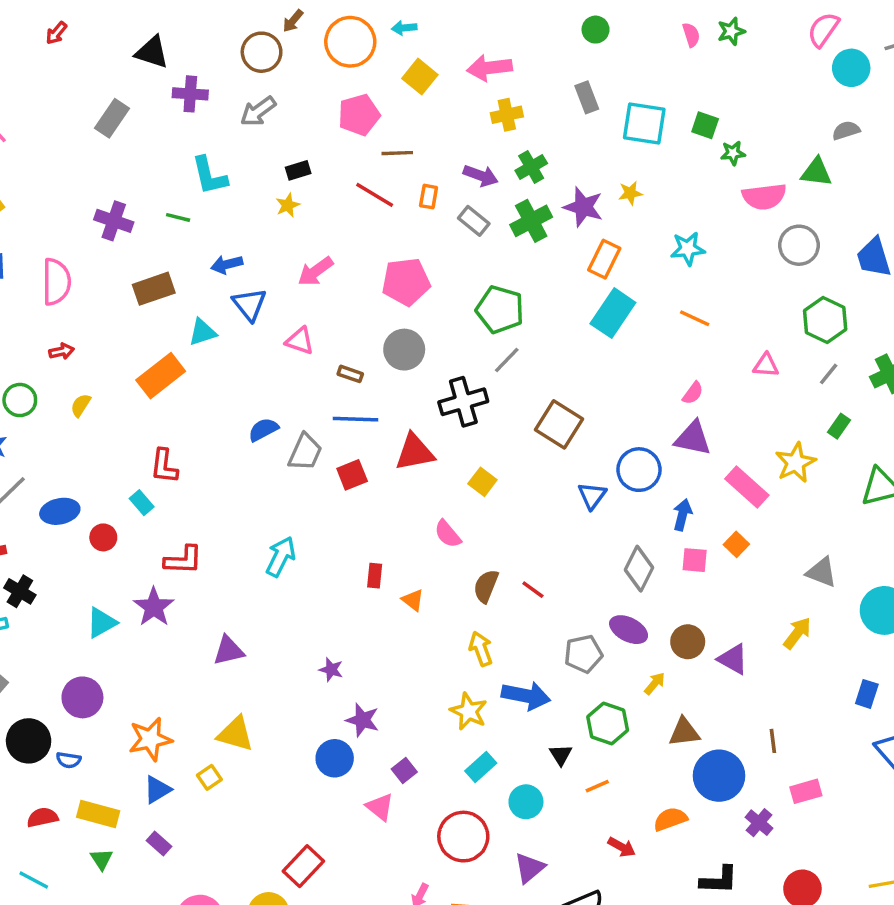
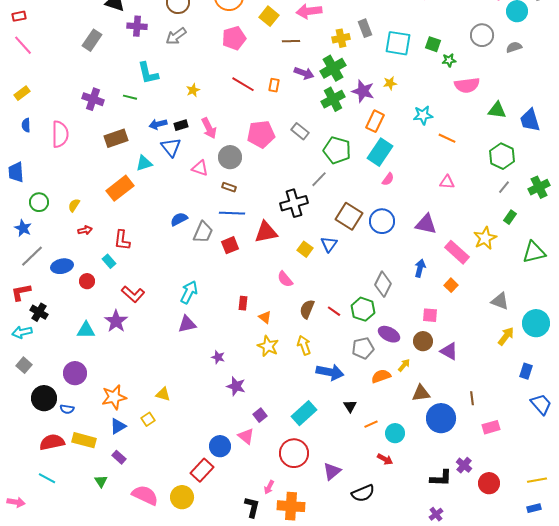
yellow cross: (507, 115) -> (341, 38), moved
brown line: (397, 153) -> (291, 41), moved
green cross: (531, 167) -> (333, 68), size x1.4
black rectangle: (298, 170) -> (181, 125), moved
green triangle: (816, 172) -> (497, 110), moved
gray rectangle: (474, 221) -> (300, 131), moved
gray circle: (799, 245) -> (482, 35), moved
pink arrow: (315, 271) -> (209, 128), turned -80
green pentagon: (500, 310) -> (337, 150), moved
orange line: (695, 318) -> (447, 138), moved
gray circle: (404, 350) -> (230, 157), moved
red arrow: (62, 351) -> (85, 230), moved
pink triangle: (766, 365) -> (447, 182), moved
pink semicircle: (693, 393) -> (388, 179), moved
blue circle: (639, 470) -> (382, 221), moved
blue triangle: (592, 496) -> (329, 244), moved
red L-shape: (183, 560) -> (133, 294), turned 40
pink square: (695, 560) -> (430, 315), moved
gray diamond: (639, 569) -> (383, 284), moved
cyan triangle: (102, 623) -> (86, 330), turned 30
yellow arrow: (797, 633) -> (506, 336), moved
purple triangle: (229, 650) -> (187, 324), moved
yellow star: (469, 711) -> (268, 346), moved
green hexagon: (608, 724) -> (363, 309), moved
yellow triangle: (235, 734) -> (163, 394), size x0.7
blue circle: (335, 758) -> (220, 446), moved
cyan rectangle: (481, 767) -> (304, 413), size x1.4
cyan circle: (526, 802) -> (395, 433), moved
red semicircle: (42, 817) -> (52, 442), size x1.4
orange semicircle: (670, 819) -> (381, 376), moved
purple cross: (759, 823) -> (464, 465), moved
green triangle: (102, 859) -> (101, 481), moved

